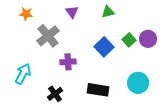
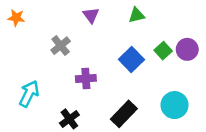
orange star: (26, 14) -> (16, 18), moved
gray cross: (48, 36) -> (61, 46), size x0.7
black rectangle: (98, 90) -> (124, 114), turned -55

